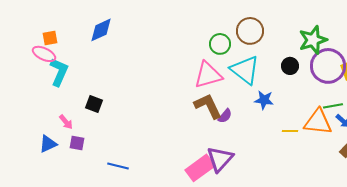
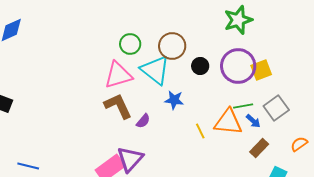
brown circle: (250, 31) -> (172, 46), moved
green star: (313, 40) -> (238, 20), moved
purple semicircle: (225, 116) -> (143, 121), moved
yellow line: (290, 131) -> (200, 131), turned 63

